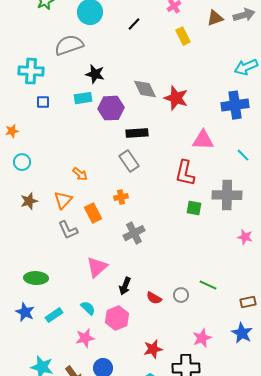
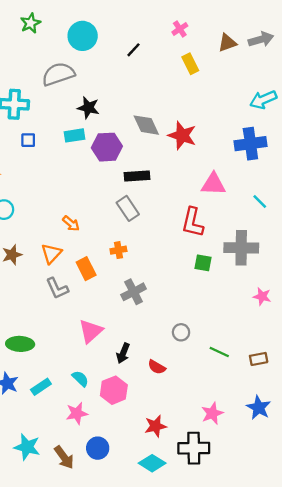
gray circle: (181, 295) -> (181, 332), moved
brown rectangle: (248, 302) -> (259, 359), moved

